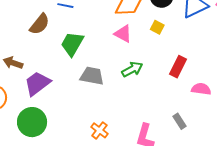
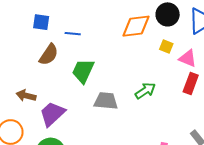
pink triangle: (123, 34) -> (188, 58), moved

